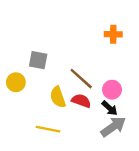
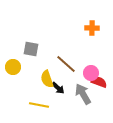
red semicircle: (81, 101) -> (99, 82), moved
black arrow: (110, 108) -> (58, 88), moved
gray arrow: (113, 127) -> (83, 94), moved, turned -85

